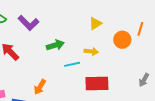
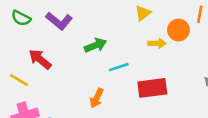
yellow arrow: (91, 51) -> (157, 43), moved
orange arrow: (40, 87) -> (97, 98), moved

